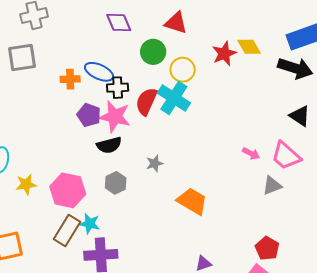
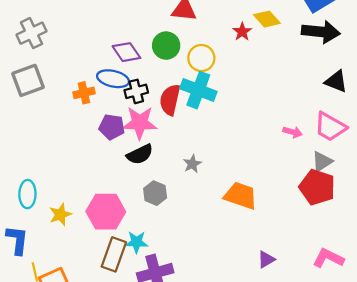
purple diamond: (119, 22) -> (126, 52), moved
red star: (224, 54) -> (242, 32), size x0.7
red pentagon: (267, 248) -> (317, 187), moved, size x1.4

